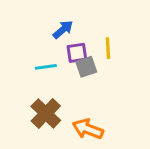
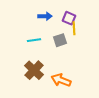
blue arrow: (63, 30) -> (45, 16), turned 40
purple square: (77, 53) -> (69, 18), moved, turned 32

